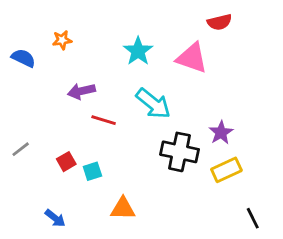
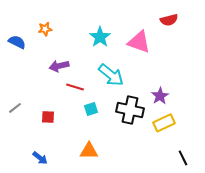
red semicircle: (220, 22) -> (169, 20), moved
red square: (66, 162) -> (48, 117), turned 32
cyan square: (92, 171) -> (91, 109), moved

